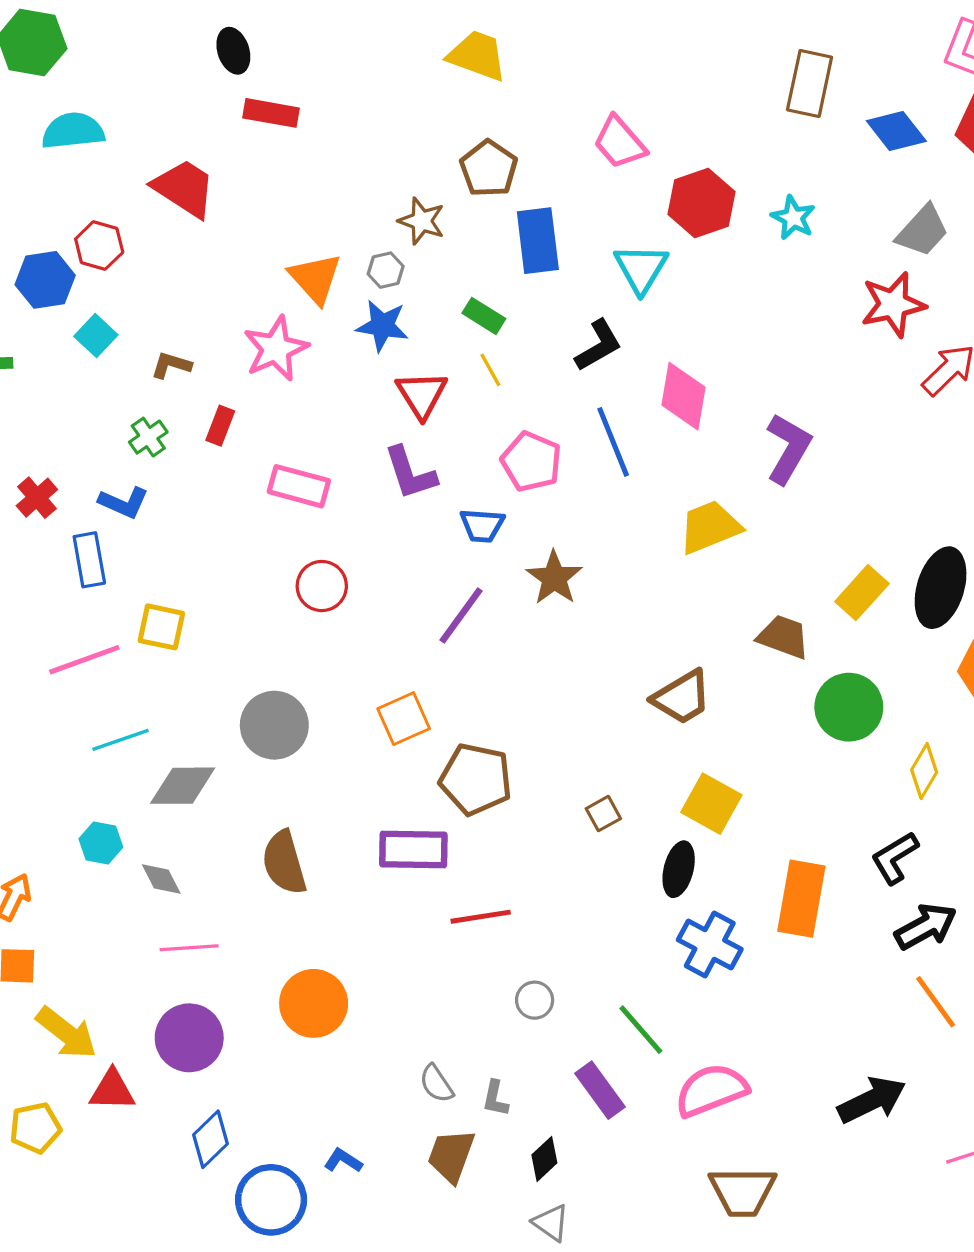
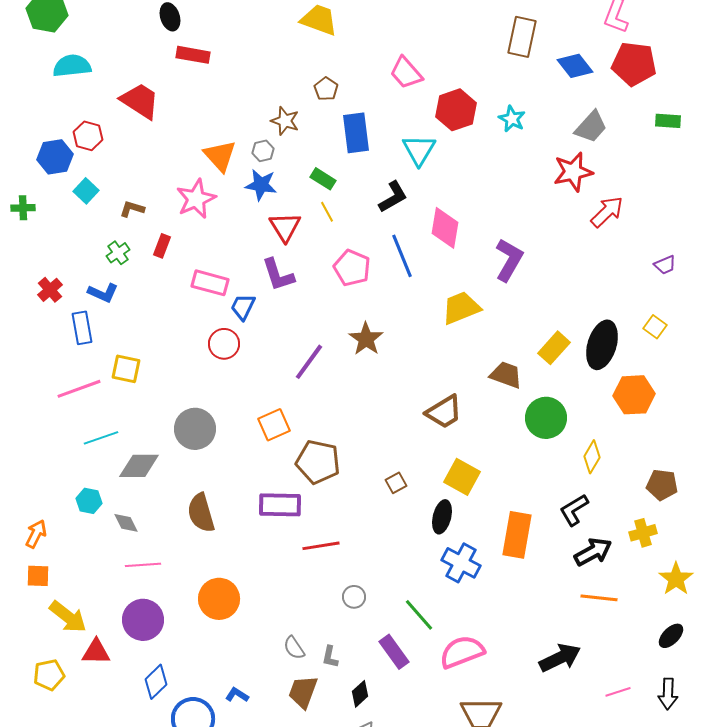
brown pentagon: (489, 169) -> (326, 89), size x0.7
blue trapezoid: (482, 525) -> (243, 307), moved, turned 112
orange line: (936, 1002) -> (599, 598), turned -48

